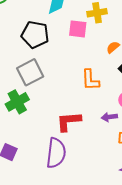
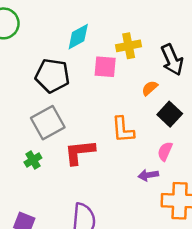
green cross: (17, 102) -> (33, 160), size x0.6
red L-shape: (69, 121) -> (80, 152), moved

